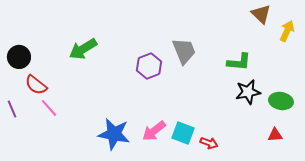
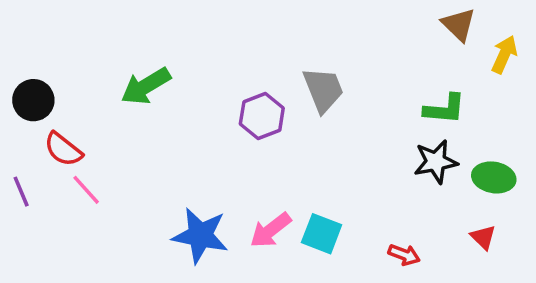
green L-shape: (239, 62) -> (445, 109), moved
red triangle: (275, 135) -> (483, 237), turned 49
red arrow: (209, 143) -> (404, 255), moved

